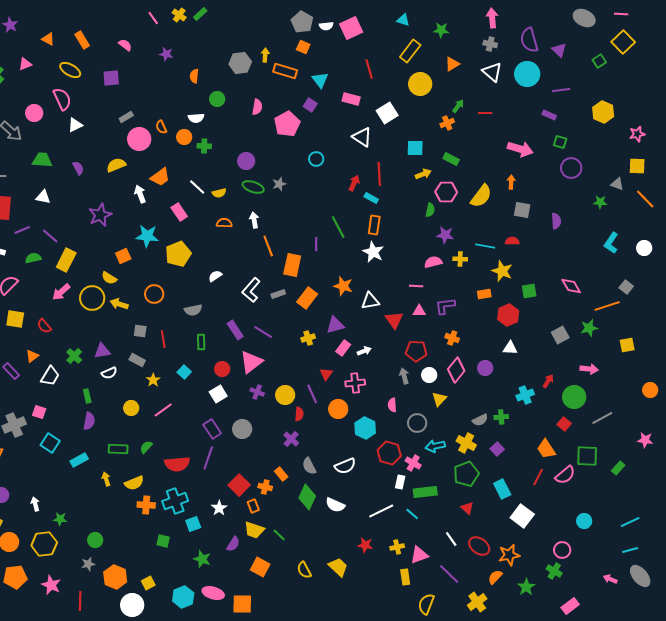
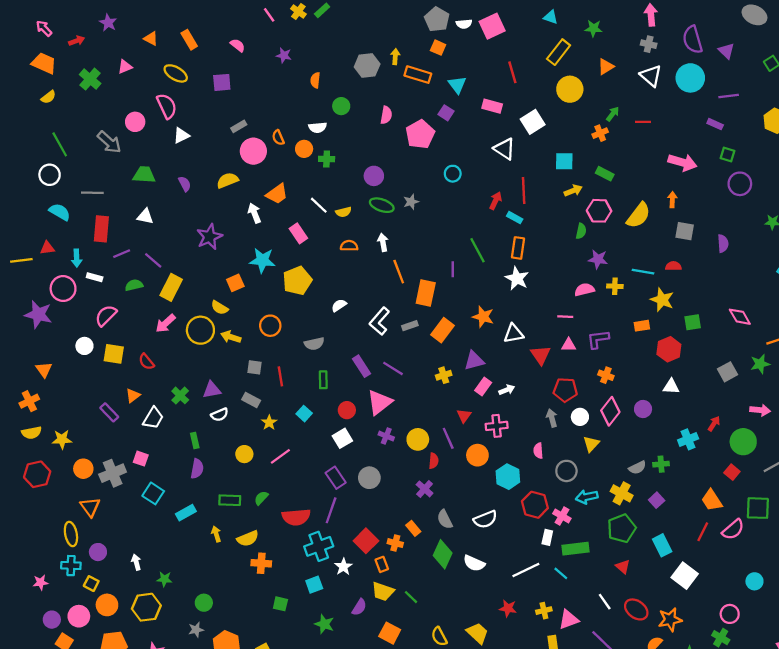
cyan cross: (175, 501) -> (319, 546), moved

